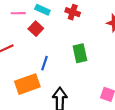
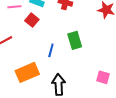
blue line: (45, 63) -> (51, 50), moved

